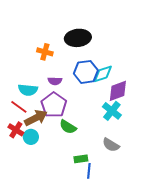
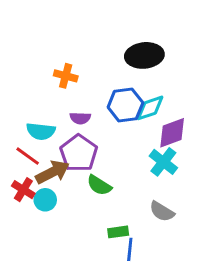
black ellipse: (78, 38) -> (144, 55), moved

